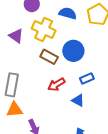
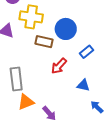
blue triangle: (78, 100) -> (83, 85), moved

